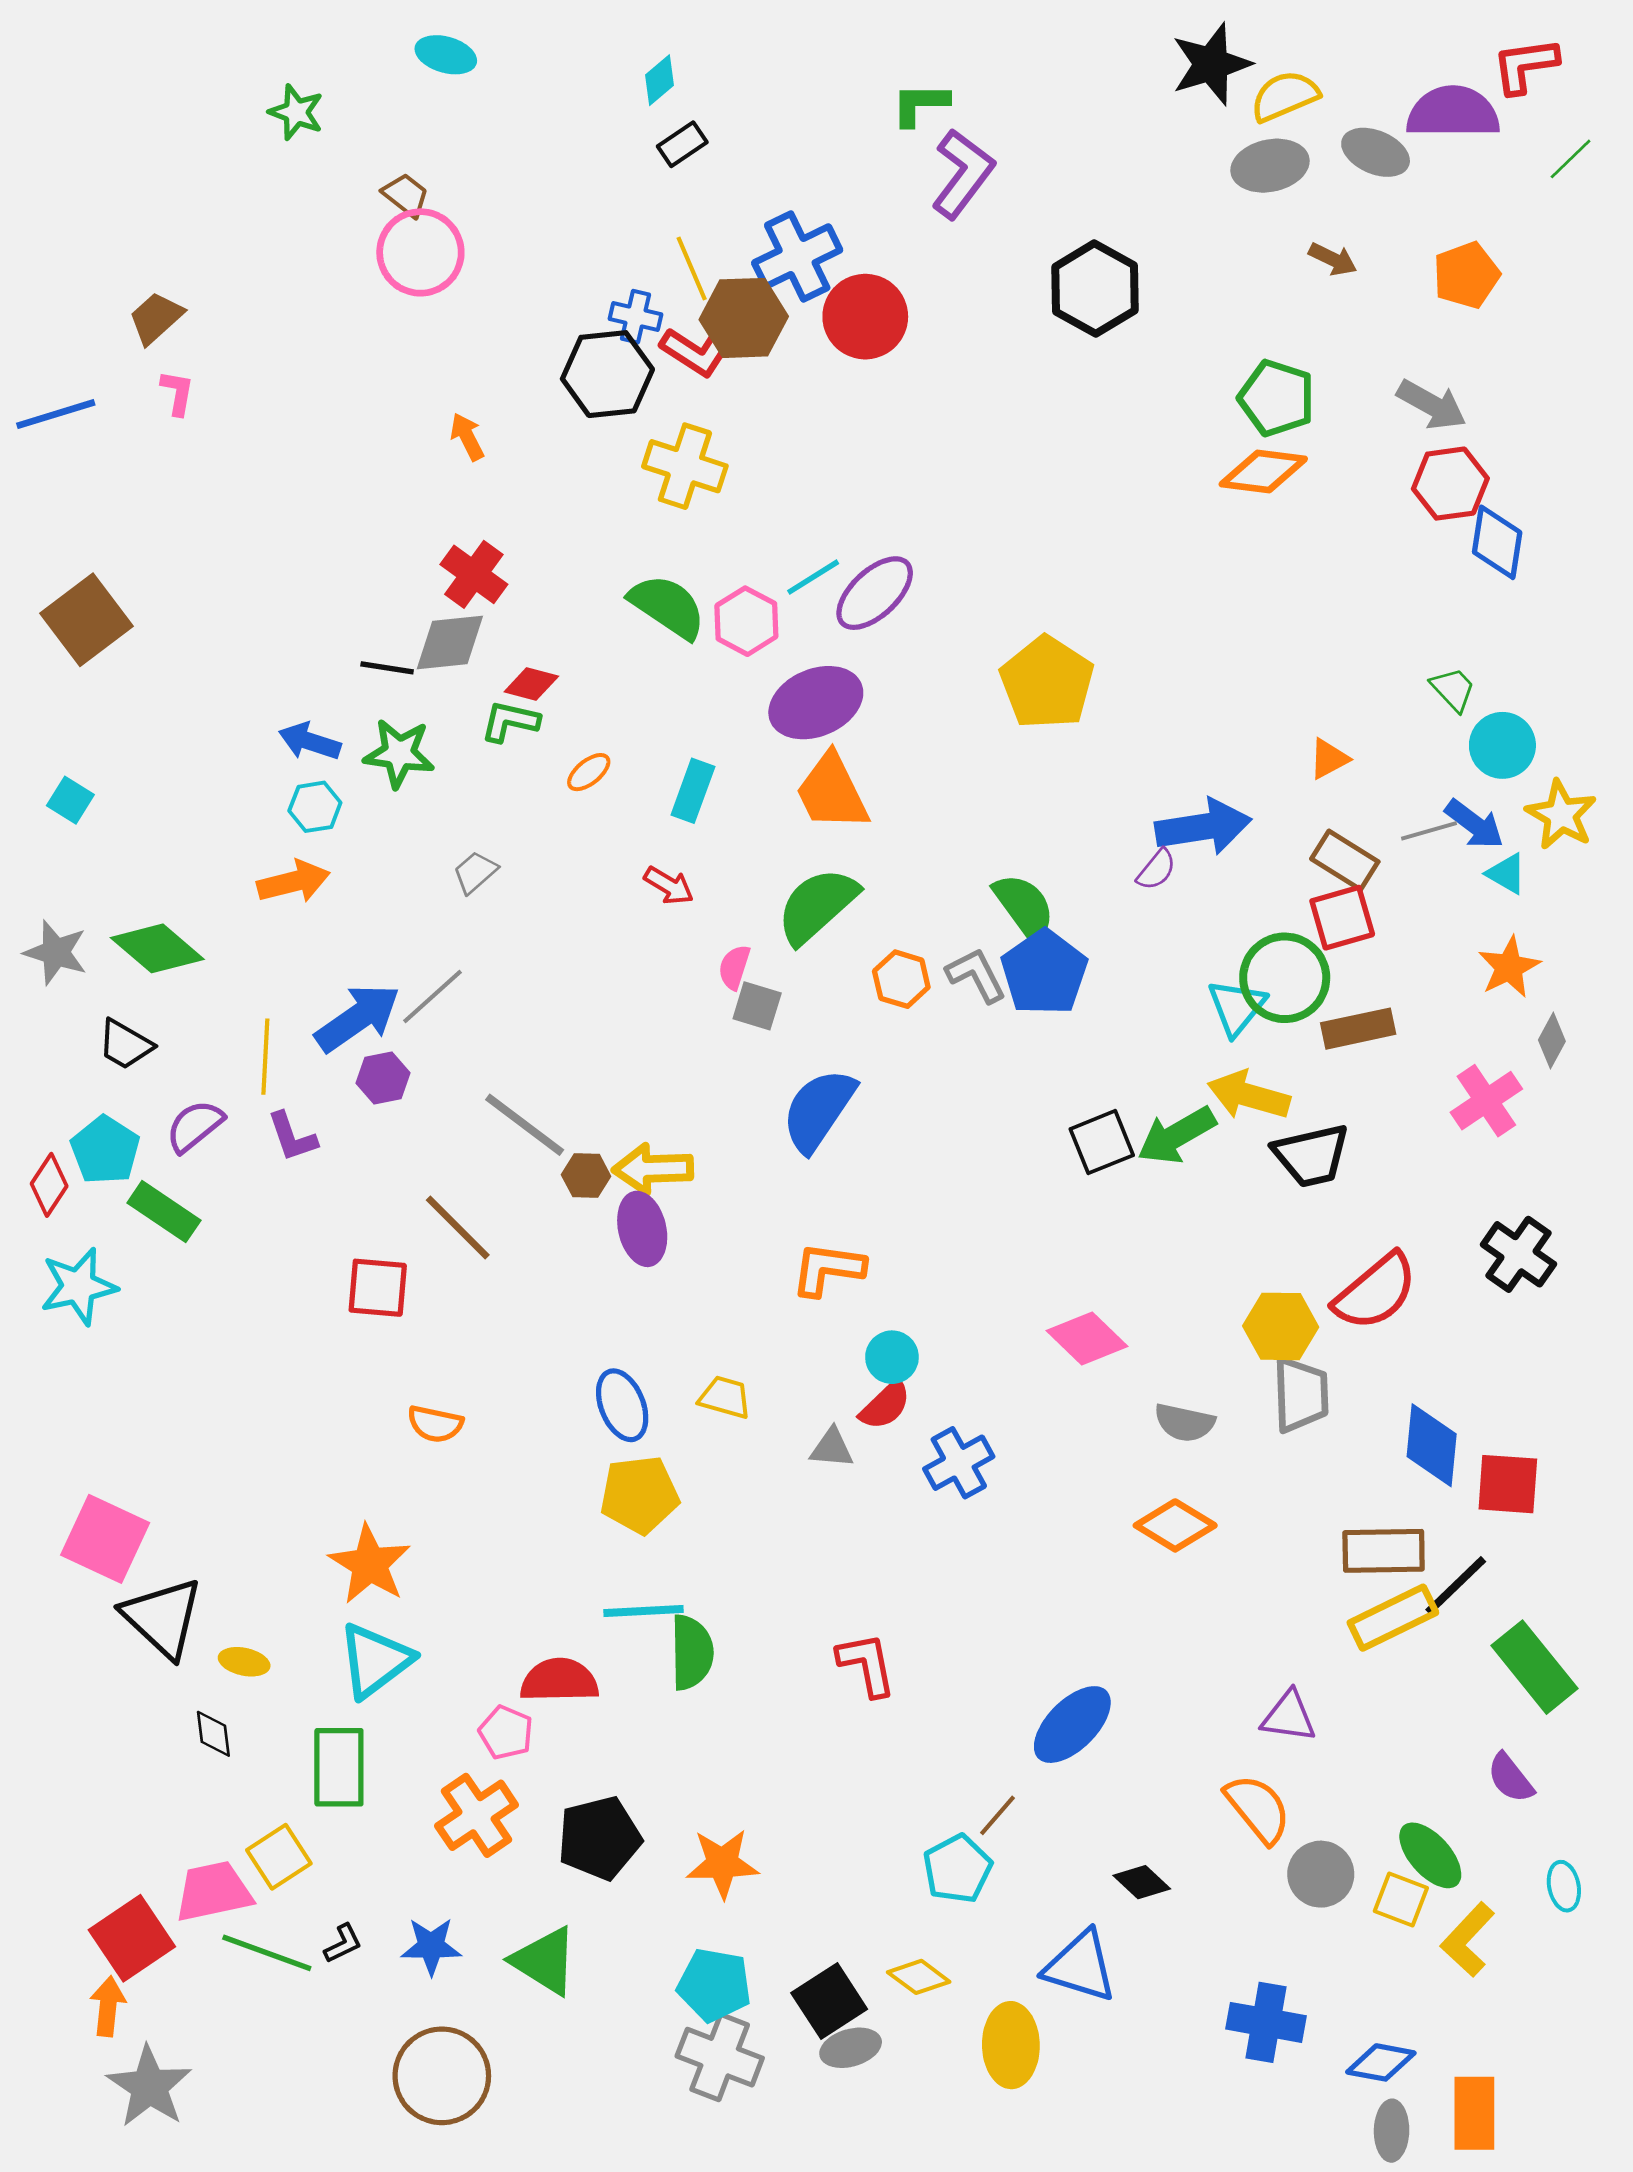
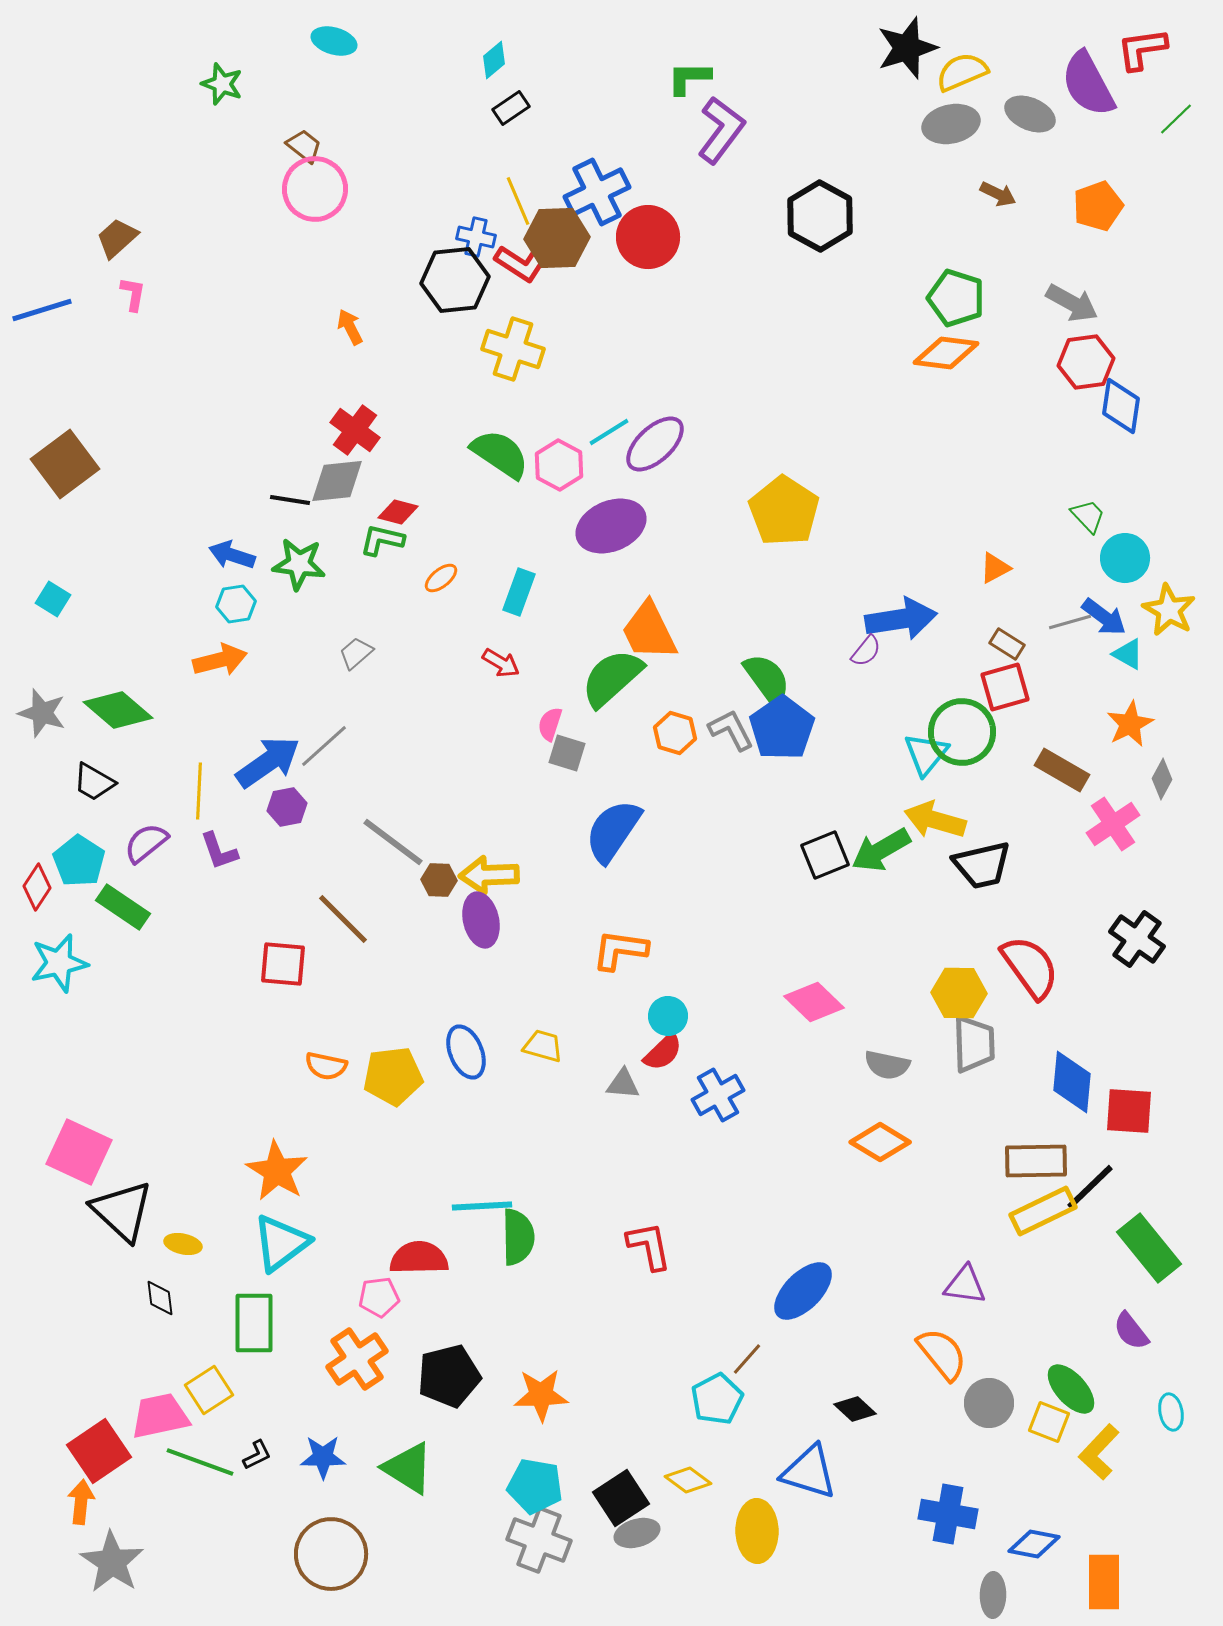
purple semicircle: (1453, 112) -> (1088, 84), turned -118
orange trapezoid: (832, 792) -> (649, 631), moved
brown rectangle: (1345, 860) -> (1007, 644), size x0.7
brown rectangle: (1358, 1029) -> (1062, 770), moved, turned 42
red semicircle: (1376, 1292) -> (1030, 967), turned -86
yellow pentagon: (640, 1495) -> (393, 1076), moved
pink pentagon: (506, 1733) -> (379, 1297), turned -30
gray ellipse: (1392, 2131) -> (993, 1595), moved

